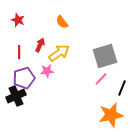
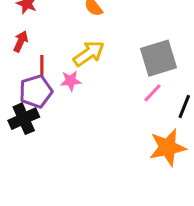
red arrow: (40, 45) -> (21, 41), moved
red line: (19, 52) -> (42, 66), moved

